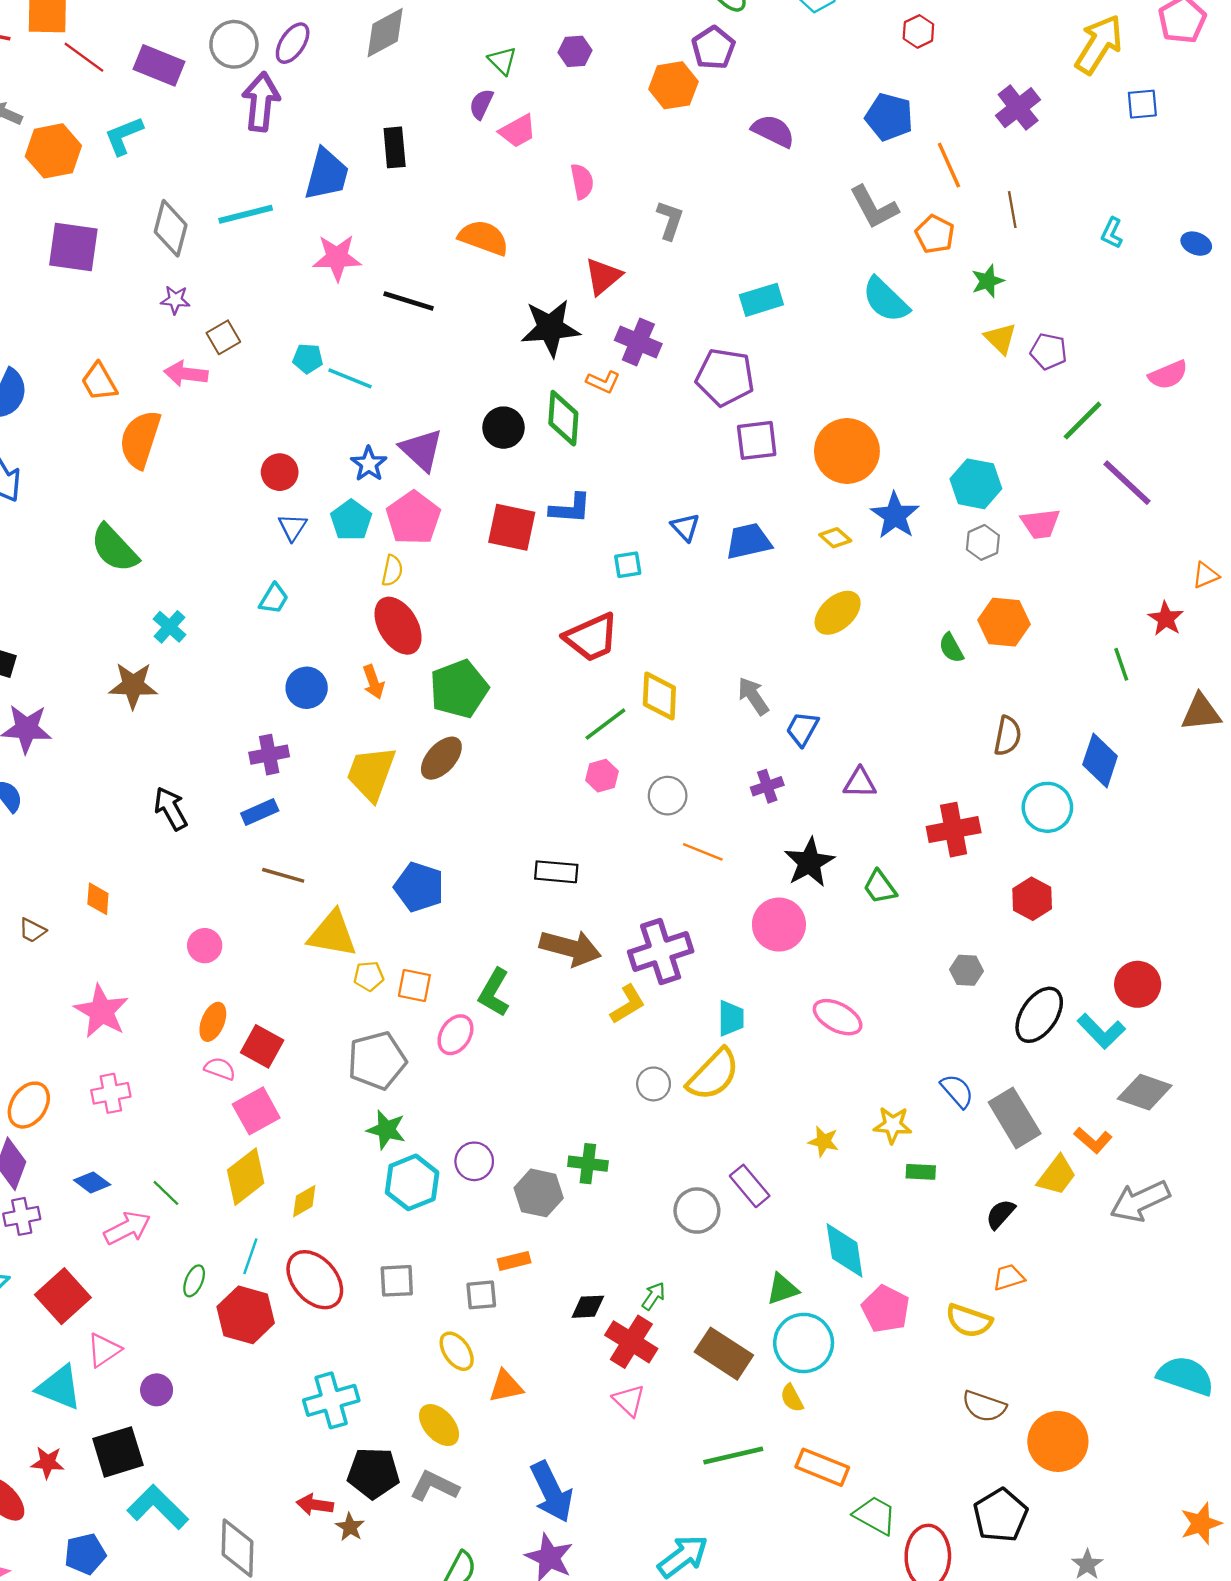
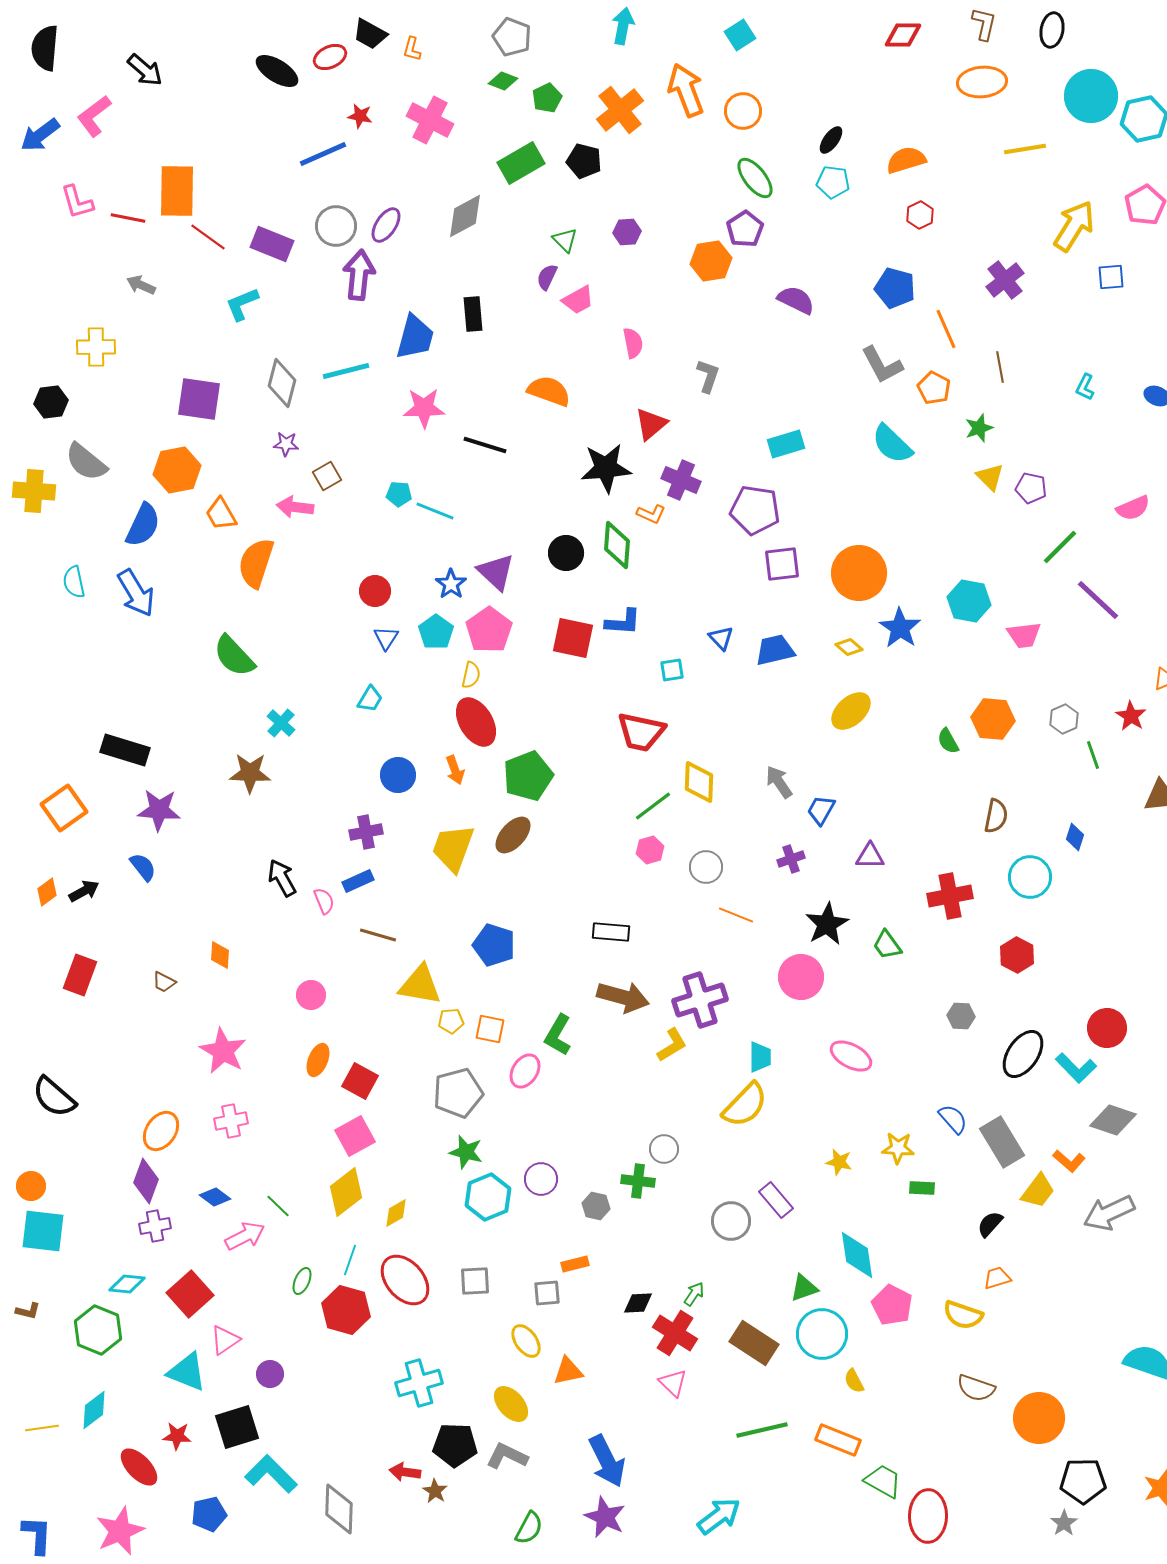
orange hexagon: (53, 151) -> (177, 470), moved
gray hexagon: (983, 542) -> (1064, 719), moved
red trapezoid: (591, 637) -> (641, 732), turned 36
blue diamond: (1100, 760) -> (1075, 837), size x0.6
pink semicircle: (220, 1069) -> (324, 901), moved, turned 48
gray circle: (654, 1084) -> (664, 1149), moved
gray hexagon: (539, 1193) -> (596, 1206), size x0.7
yellow semicircle: (792, 1398) -> (854, 1381), moved
black pentagon: (1000, 1515) -> (1083, 1481), moved, turned 30

